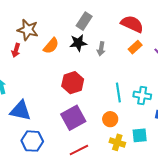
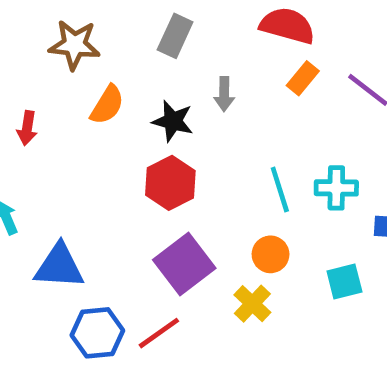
brown star: (28, 30) -> (74, 45), moved
black star: (78, 43) -> (173, 121), moved, turned 30
yellow cross: (117, 142) -> (252, 304), moved, turned 35
red line: (79, 150) -> (159, 333), moved

